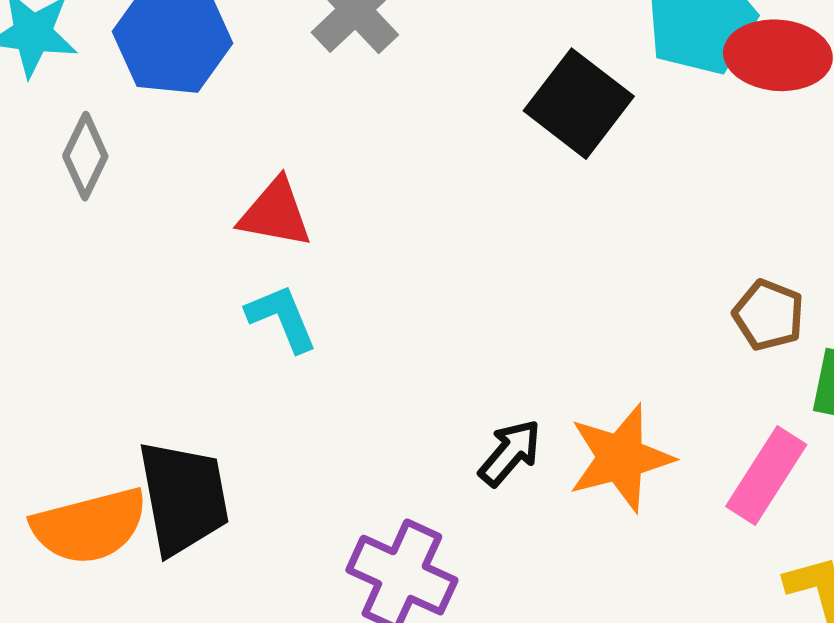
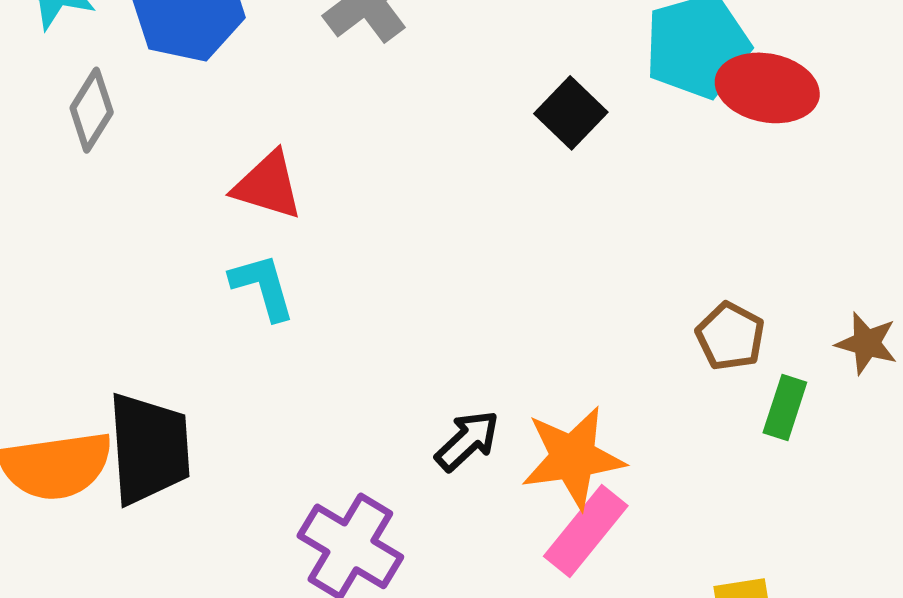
black square: (579, 104) -> (571, 113), size x0.7
pink rectangle: (766, 475) -> (586, 531), moved

